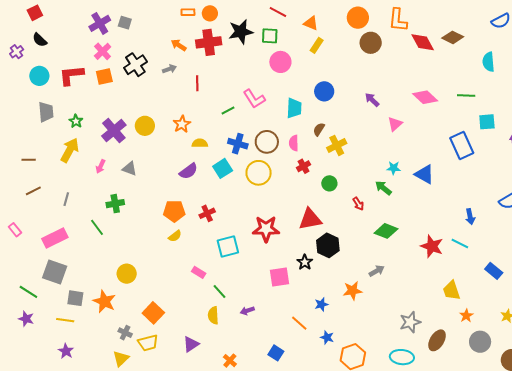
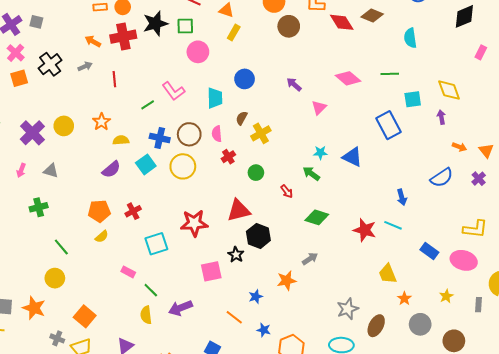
green line: (97, 227) -> (61, 247), moved
purple arrow: (247, 311) -> (180, 308), size x1.6

